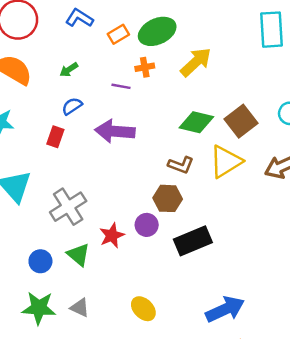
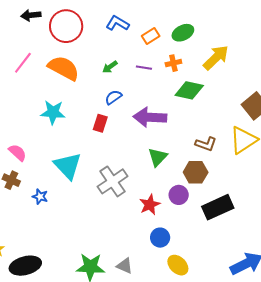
green ellipse: (157, 31) -> (183, 33), size x0.7
purple line: (121, 86) -> (144, 68), moved
green diamond: (196, 122) -> (189, 90), moved
green triangle: (78, 255) -> (158, 157), moved, turned 35
blue circle: (40, 261) -> (160, 238), moved

